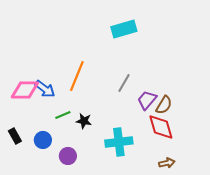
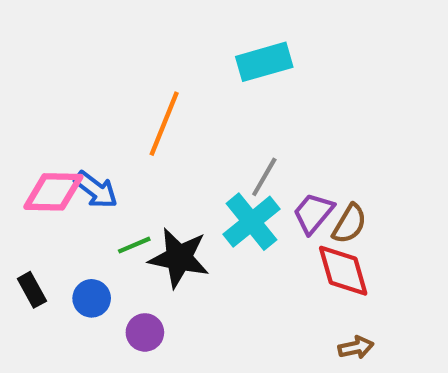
orange line: (77, 76) -> (164, 124), moved
black star: (84, 121) -> (179, 258), size x1.8
cyan cross: (119, 142) -> (251, 222), moved, turned -32

